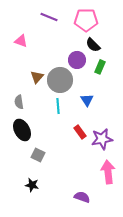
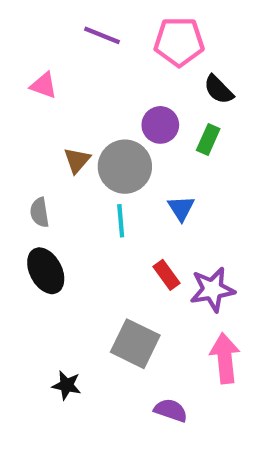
black semicircle: (93, 45) -> (219, 90), moved
gray square: (38, 155) -> (135, 344), moved, size x1.6

